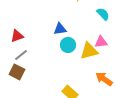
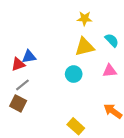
blue triangle: (60, 29) -> (29, 57), moved
yellow triangle: (89, 51) -> (85, 47), moved

